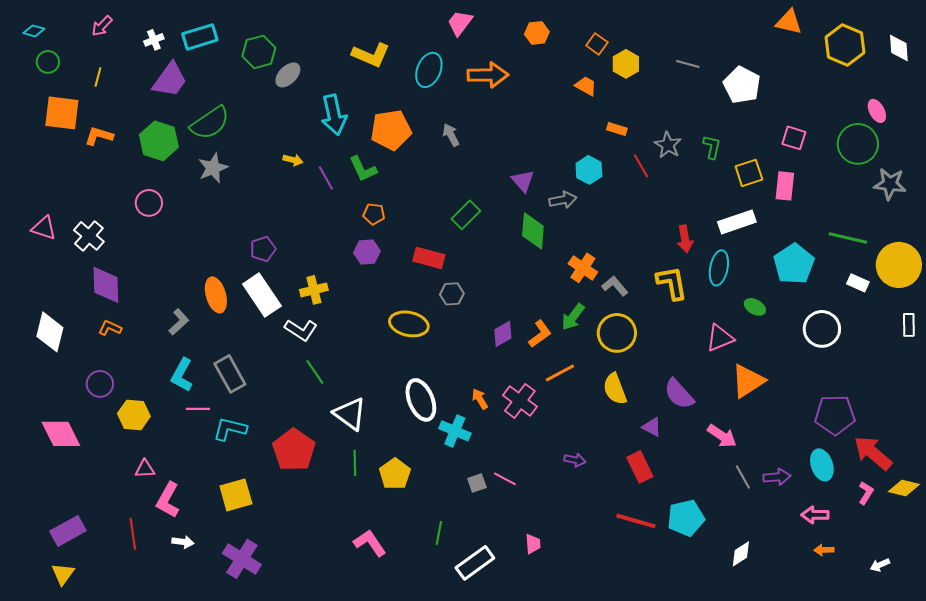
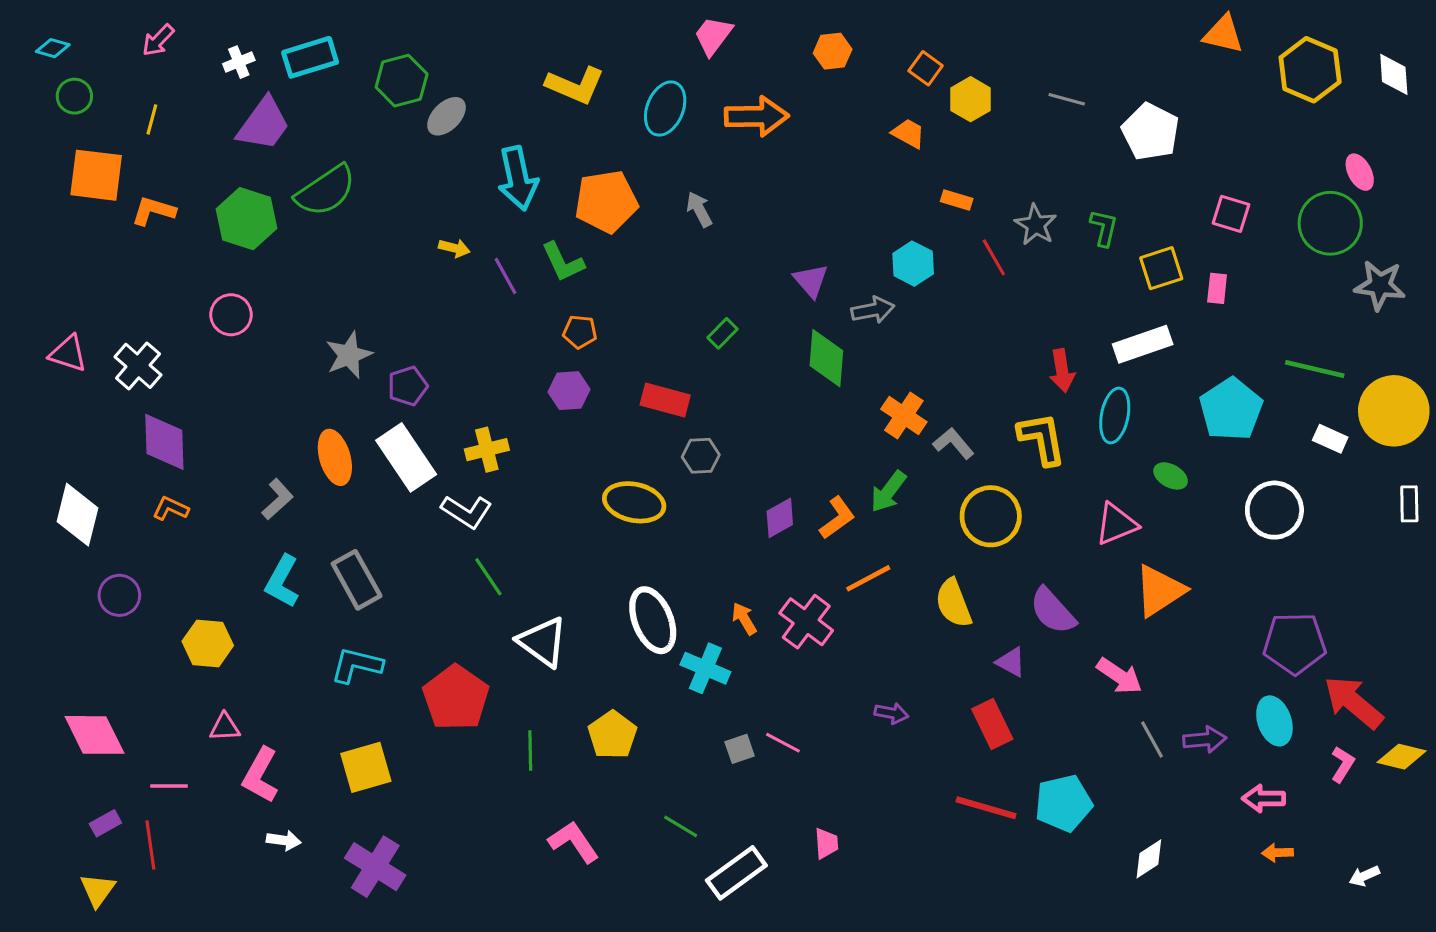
gray star: (213, 168) -> (349, 355), moved
pink rectangle: (785, 186) -> (1217, 288), size x0.7
green rectangle: (466, 215) -> (722, 333), size x0.7
yellow circle: (617, 333) -> (991, 516), moved
purple circle: (100, 384) -> (119, 595), moved
pink line: (198, 409) -> (169, 786), moved
pink diamond: (61, 434) -> (95, 735), moved
green line: (355, 463) -> (530, 750), moved
purple rectangle: (68, 531) -> (105, 823), size x0.6
green line: (439, 533) -> (681, 826), turned -70
red line: (133, 534) -> (150, 845), moved

